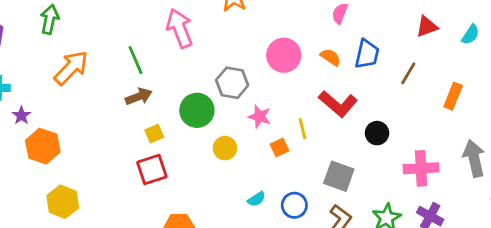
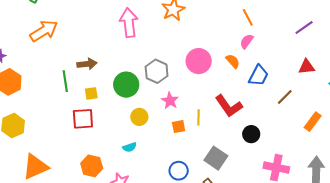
orange semicircle: (331, 57) -> (233, 61), moved
green line: (135, 60) -> (65, 81), moved
cyan semicircle: (256, 199) -> (130, 147), moved

